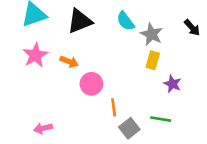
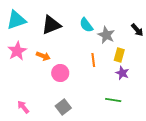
yellow rectangle: (153, 60) -> (119, 55), moved
orange line: (114, 107) -> (93, 60), moved
pink arrow: (43, 128) -> (23, 107), turned 64
gray square: (129, 128) -> (63, 107), moved

